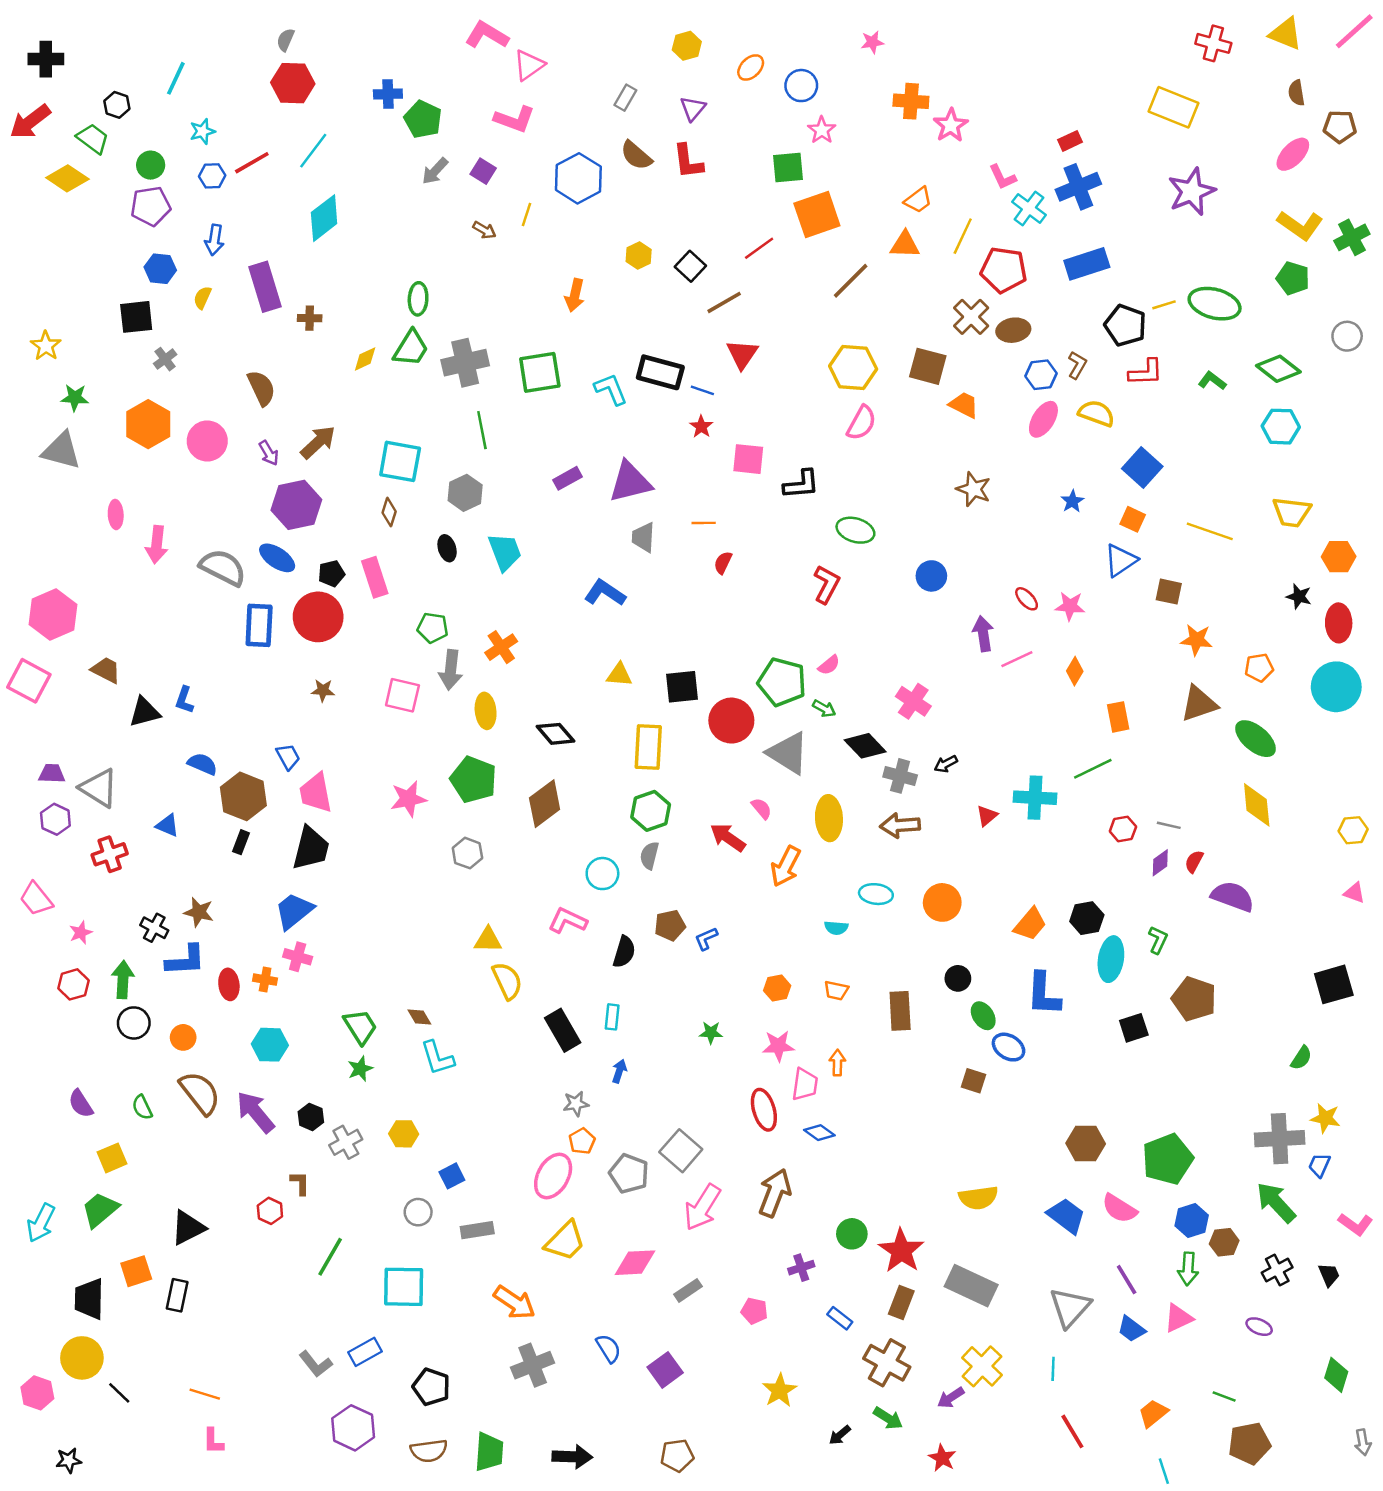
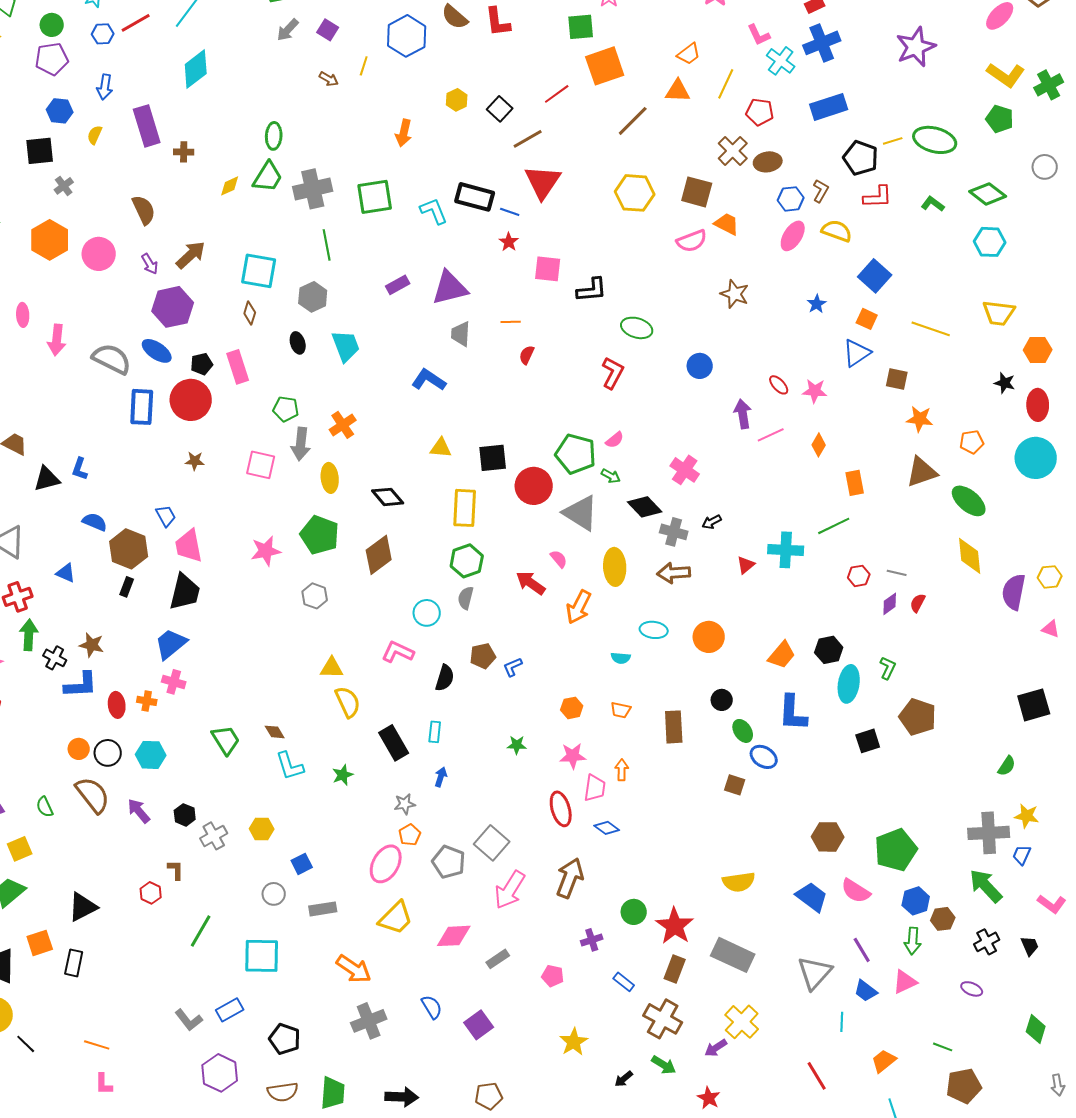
red pentagon: (1004, 270) -> (760, 112), size x0.7
red triangle: (742, 354) -> (543, 182), size x1.4
pink semicircle: (861, 423) -> (692, 241), moved, turned 40
purple semicircle: (1233, 896) -> (1014, 592), moved, turned -99
green arrow: (123, 980) -> (29, 635), moved
black circle: (134, 1023) -> (108, 753), moved
green star: (360, 1069) -> (343, 775), moved
purple arrow: (255, 1112) -> (139, 811), size x0.7
cyan line: (1053, 1369) -> (842, 1022), moved

